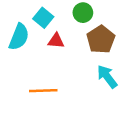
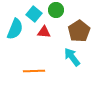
green circle: (83, 13) -> (56, 10), moved
cyan arrow: (107, 77) -> (72, 57), moved

